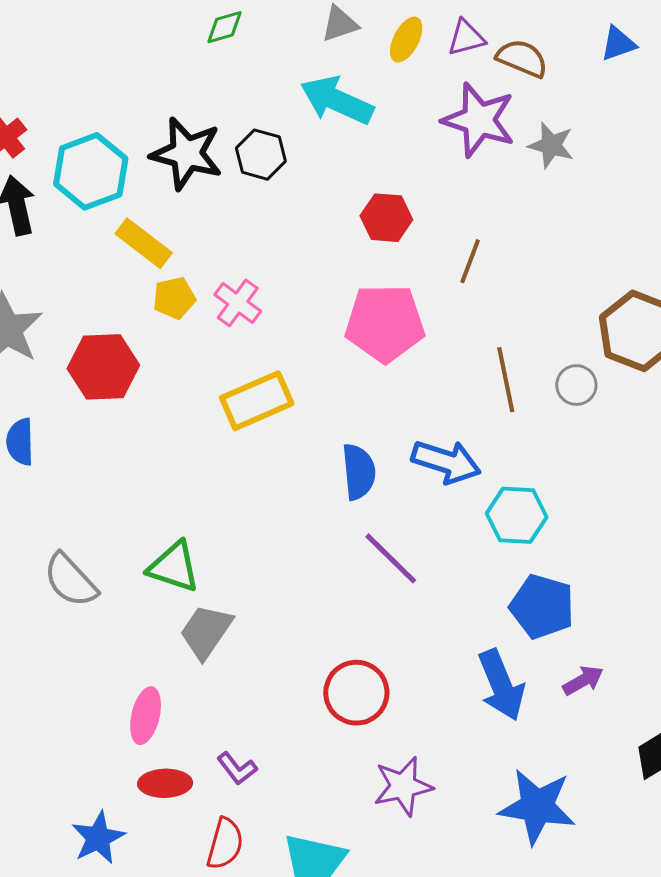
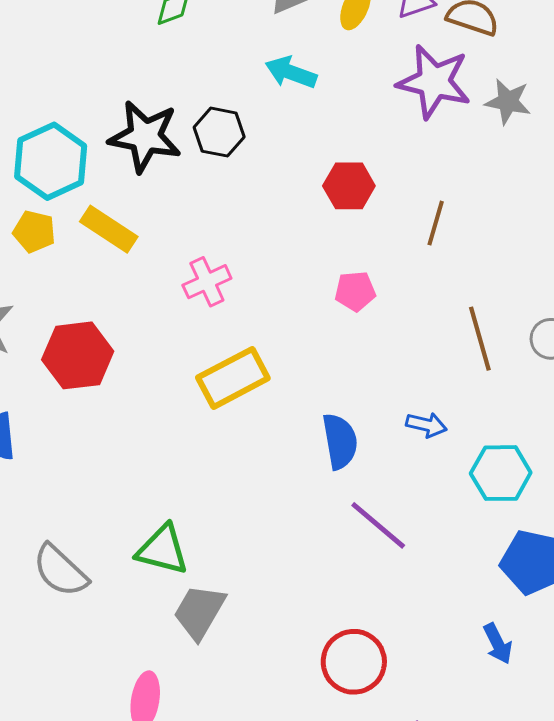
cyan arrow: (337, 100) -> (291, 72), size x0.7
yellow pentagon: (174, 298) -> (34, 232), moved, turned 30
pink cross: (238, 303) -> (207, 282), turned 33
pink pentagon: (385, 323) -> (355, 291), size x0.5
blue arrow: (446, 462) -> (426, 425), size x0.6
blue arrow: (501, 685) -> (498, 644), size x0.6

